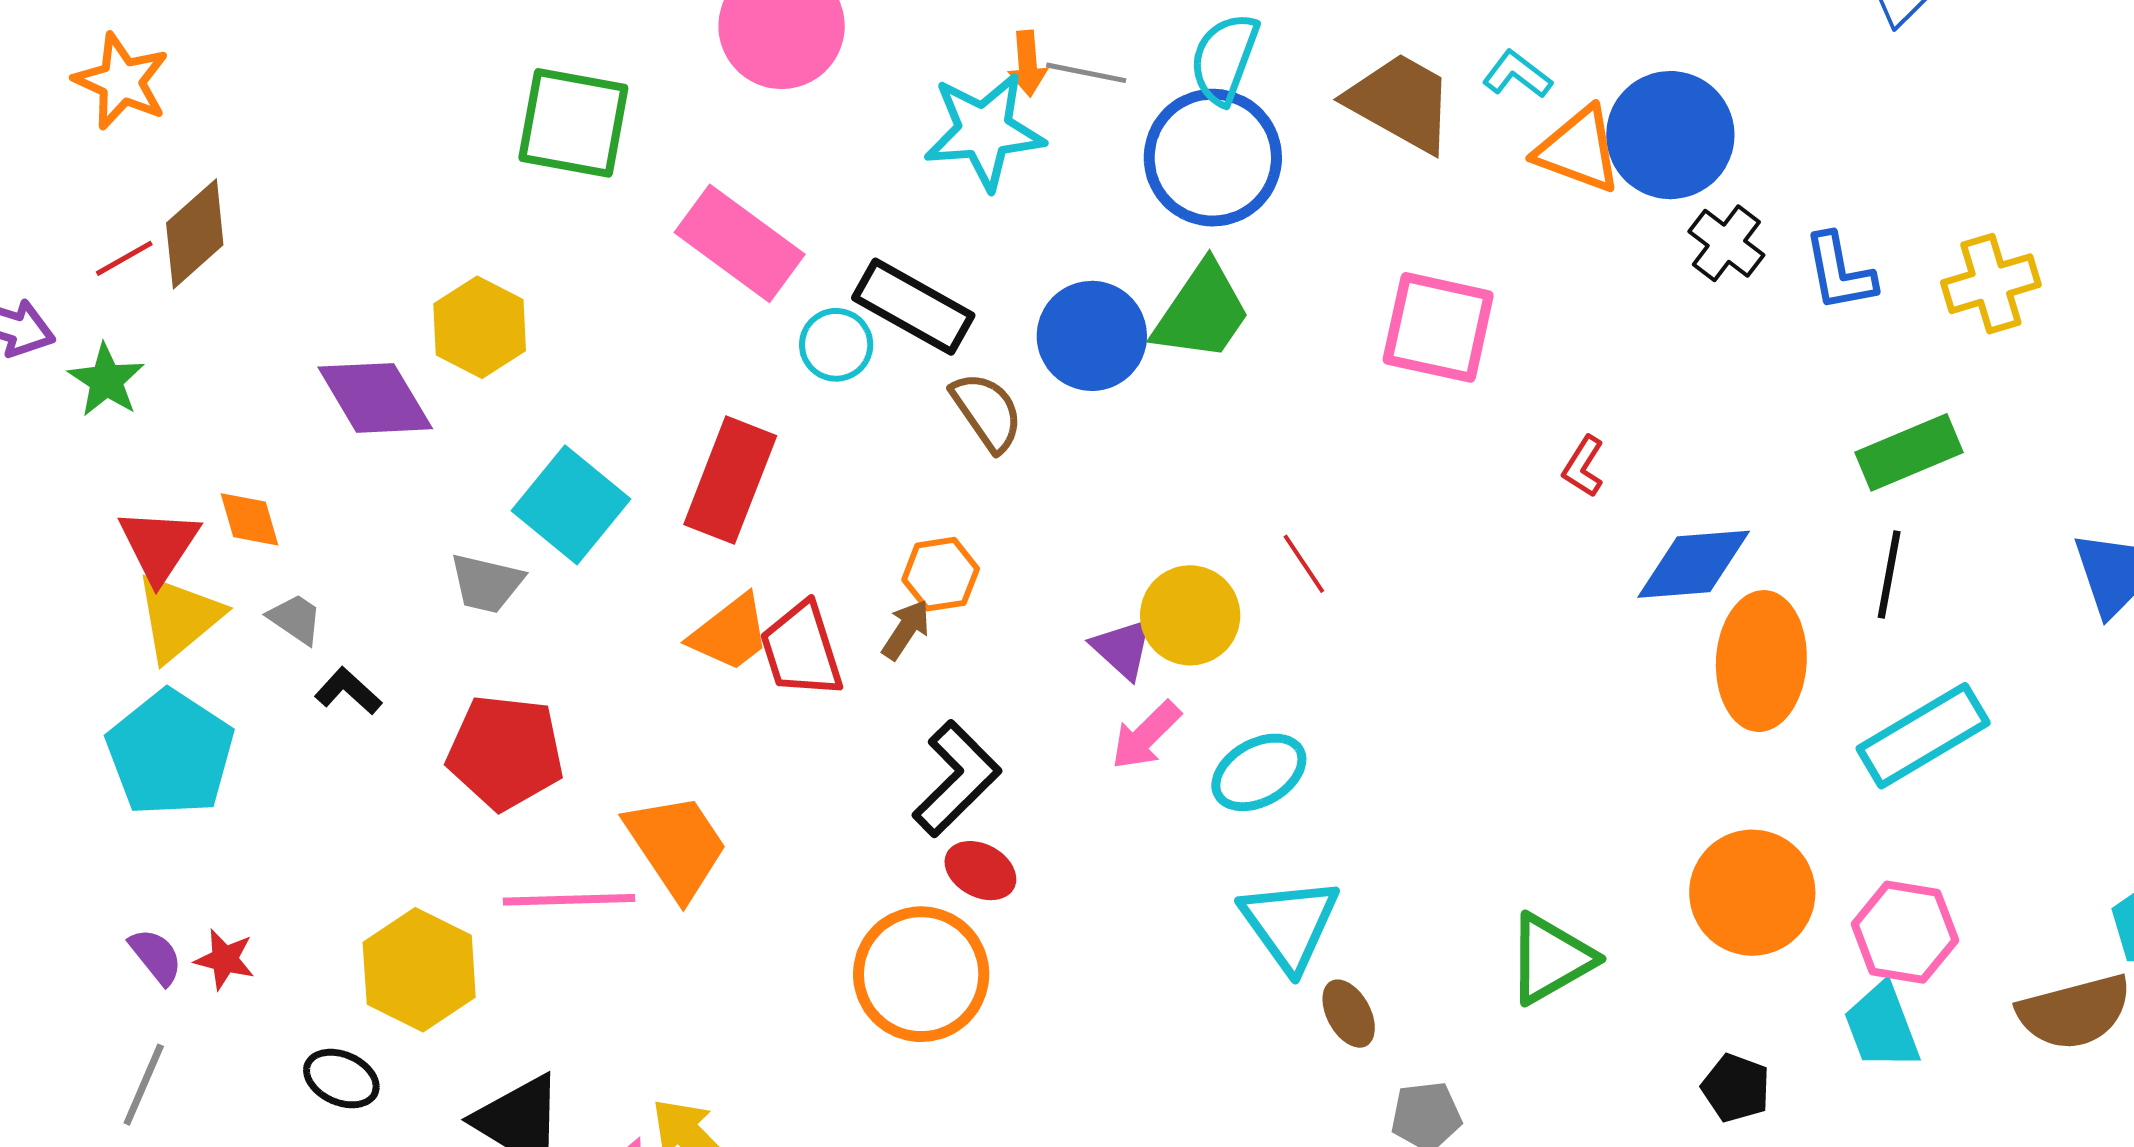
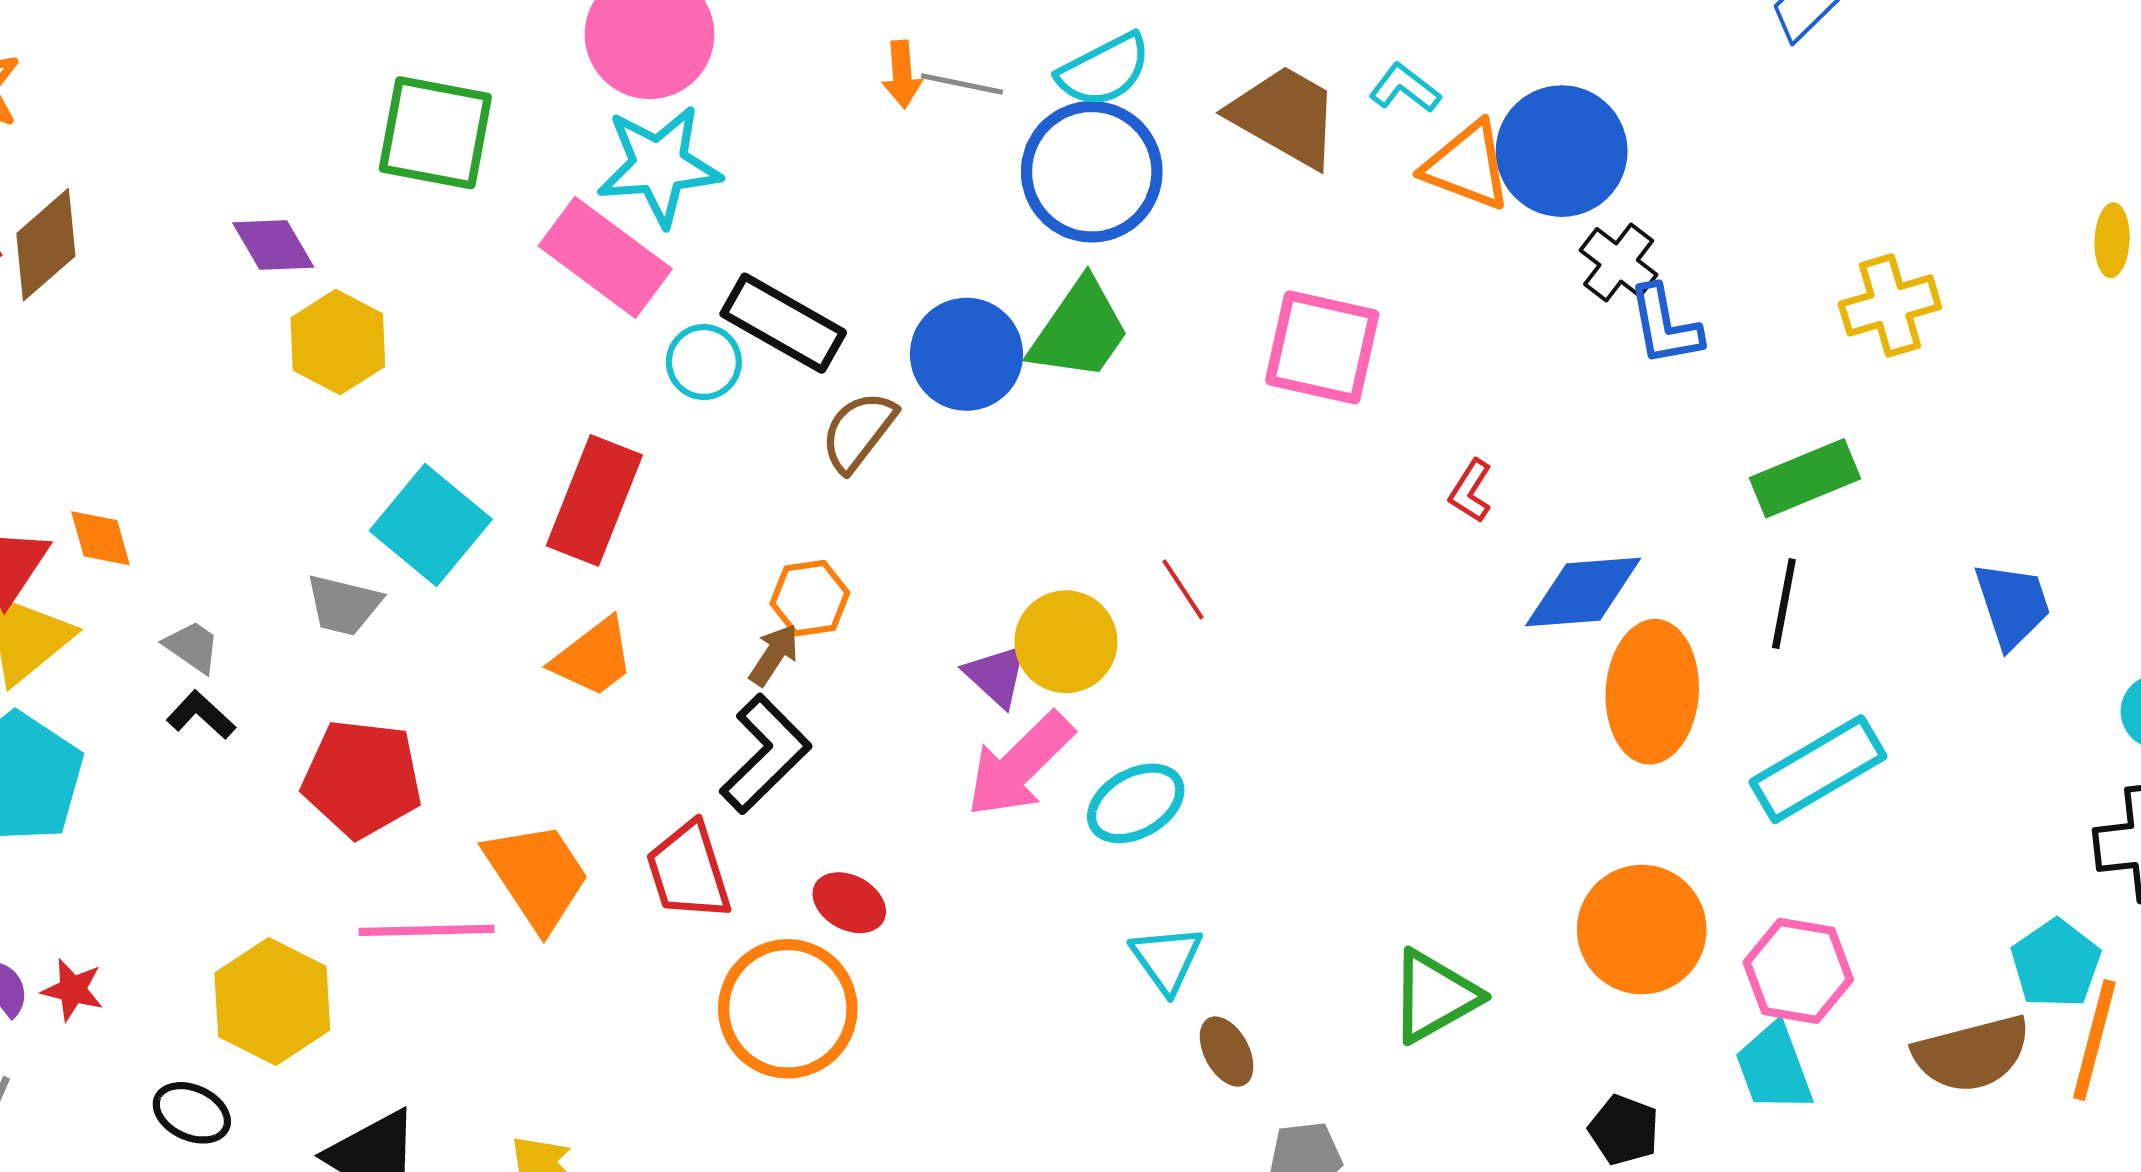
cyan semicircle: (1224, 59) -> (1104, 70), turned -138
cyan star: (984, 131) -> (659, 166), moved
blue L-shape: (1840, 272) -> (1665, 326), moved
purple diamond: (375, 398) -> (273, 245), moved, size x0.7
brown semicircle: (987, 412) -> (858, 431), turned -108
gray trapezoid: (295, 619) -> (192, 647), moved
red trapezoid: (801, 650) -> (689, 871), moved
pink arrow: (1146, 735) -> (1020, 765), size x1.5
black L-shape: (957, 779) -> (765, 754), moved
cyan triangle: (1290, 924) -> (1167, 959), size x0.7

